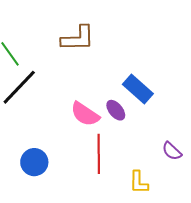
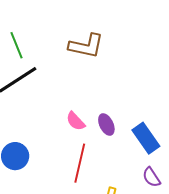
blue rectangle: (138, 89) -> (146, 138), moved
pink semicircle: (85, 114) -> (76, 121), size x0.7

